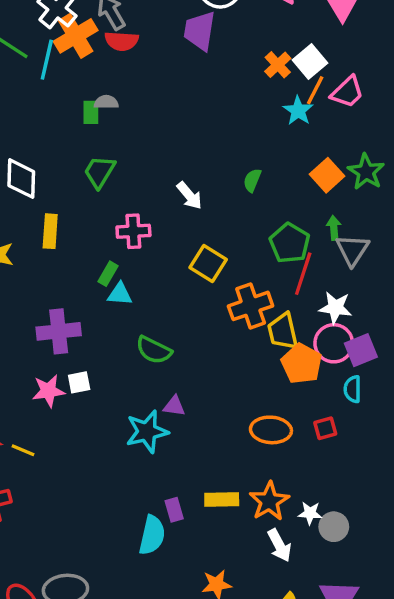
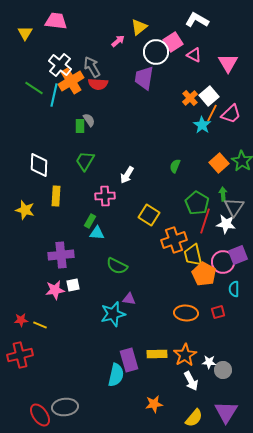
gray semicircle: (106, 102) -> (89, 120), turned 56
white arrow: (189, 196) -> (127, 175), moved, turned 72
white star: (335, 308) -> (226, 224), moved
purple square: (361, 350) -> (238, 255), moved
purple rectangle: (174, 510) -> (129, 360), size x1.6

